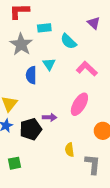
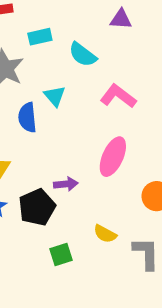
purple triangle: (94, 23) -> (121, 19), turned -32
yellow semicircle: (69, 150) -> (105, 234), turned -48
green square: (15, 163) -> (61, 254), moved

